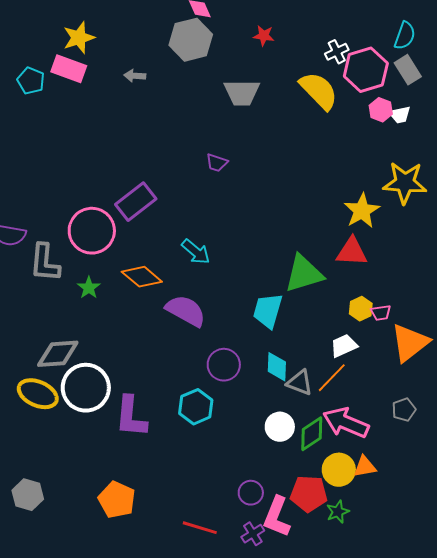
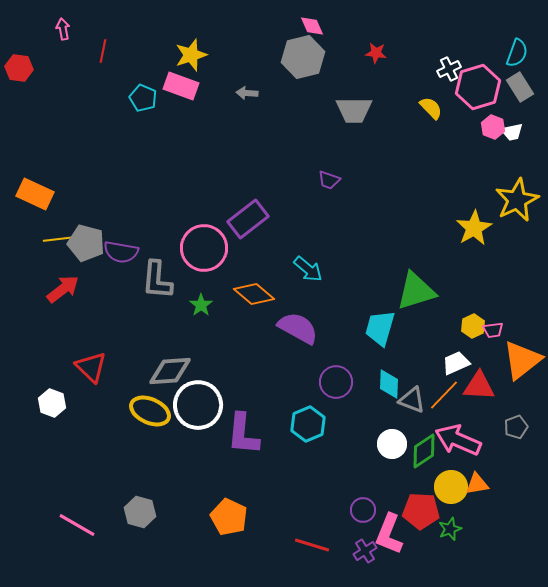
yellow semicircle: (319, 91) -> (431, 108), size x0.6
yellow star: (405, 183) -> (517, 200), turned -30
red triangle: (352, 252) -> (479, 386), moved

